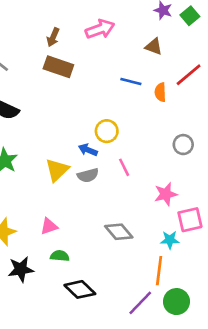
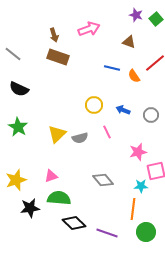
brown arrow: (53, 37) -> (54, 35), turned -40
orange semicircle: (160, 92) -> (134, 76), turned -32
blue arrow: (88, 150) -> (123, 110), moved
green semicircle: (60, 256) -> (59, 198), size x1.6
purple line: (140, 303) -> (107, 233), moved, turned 65

